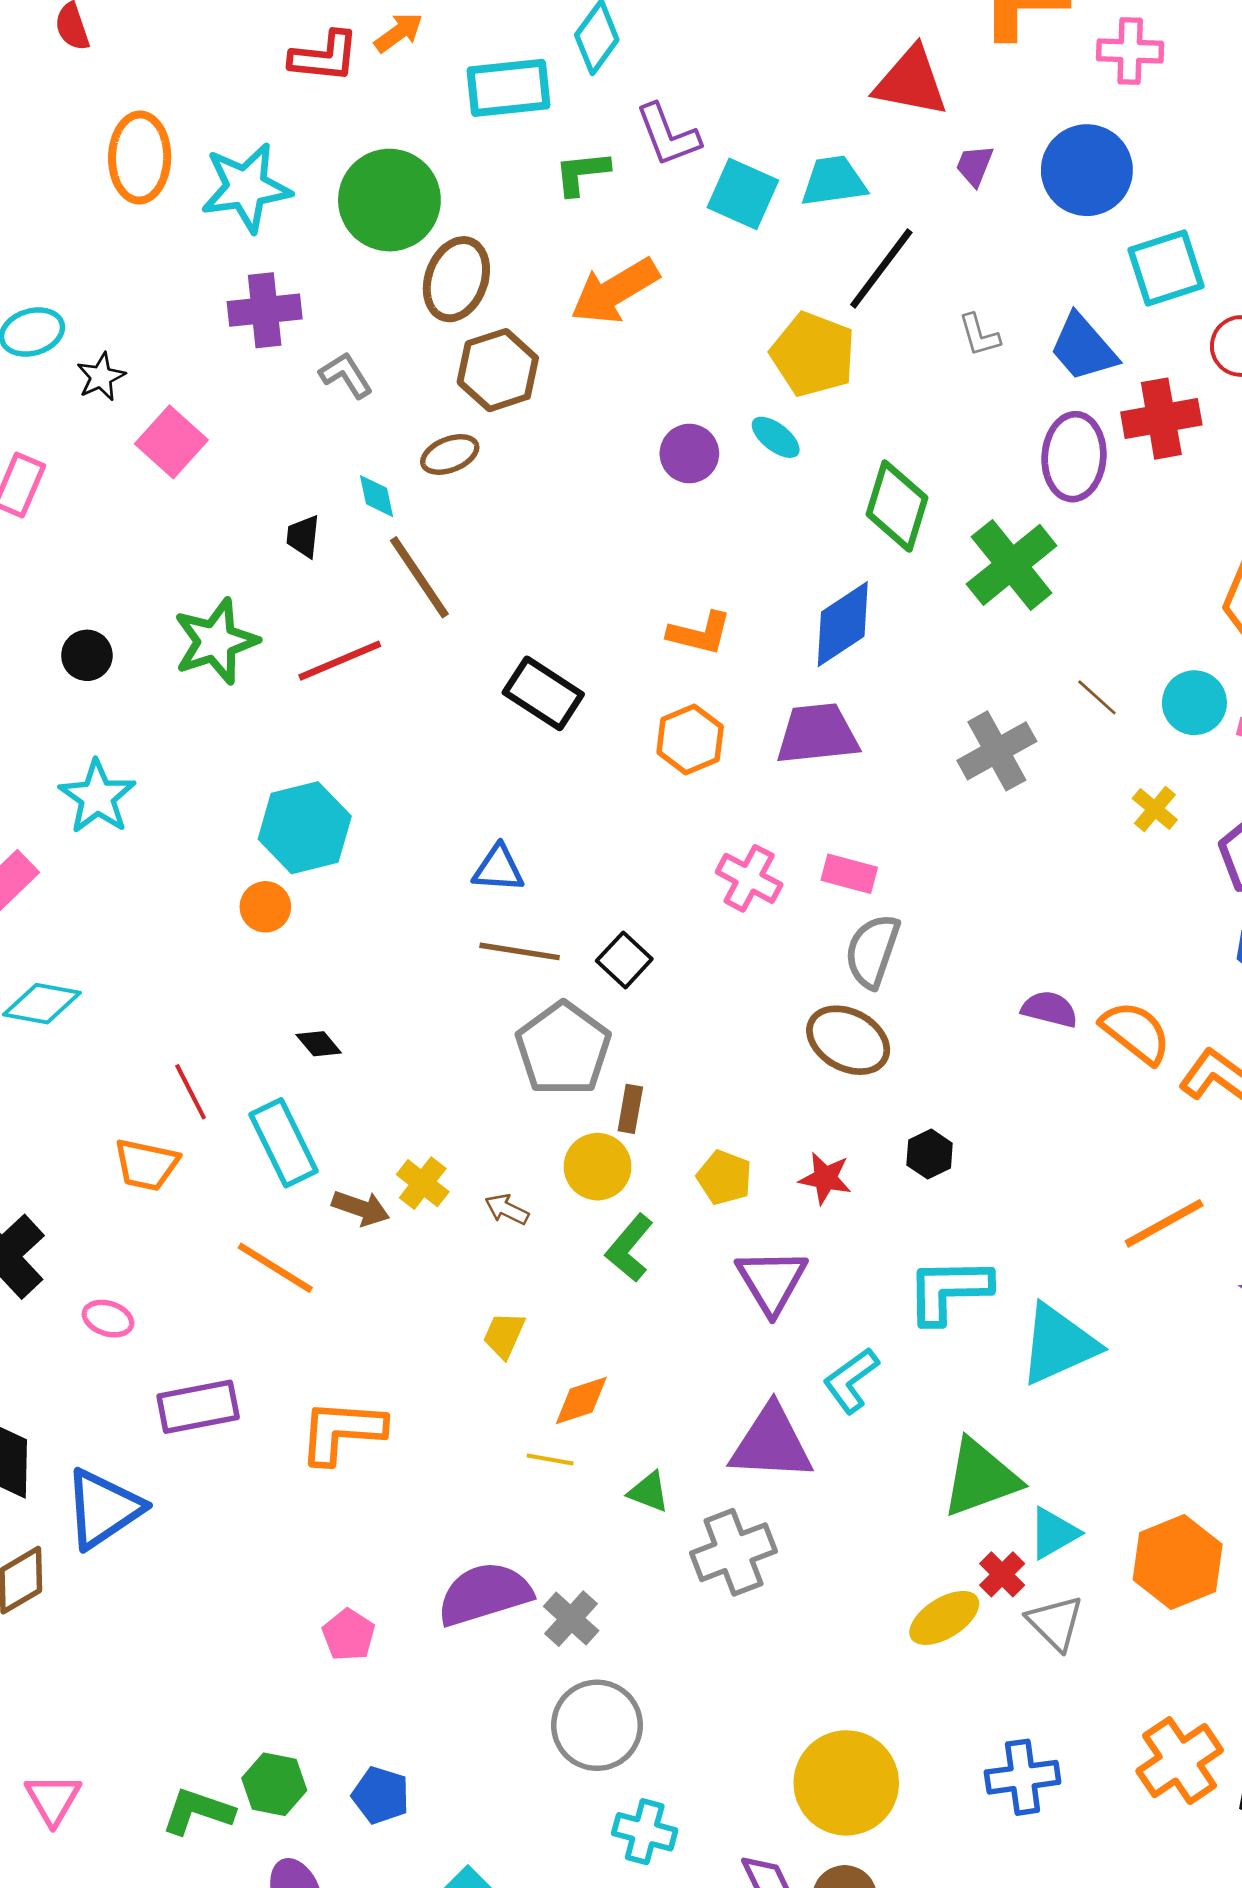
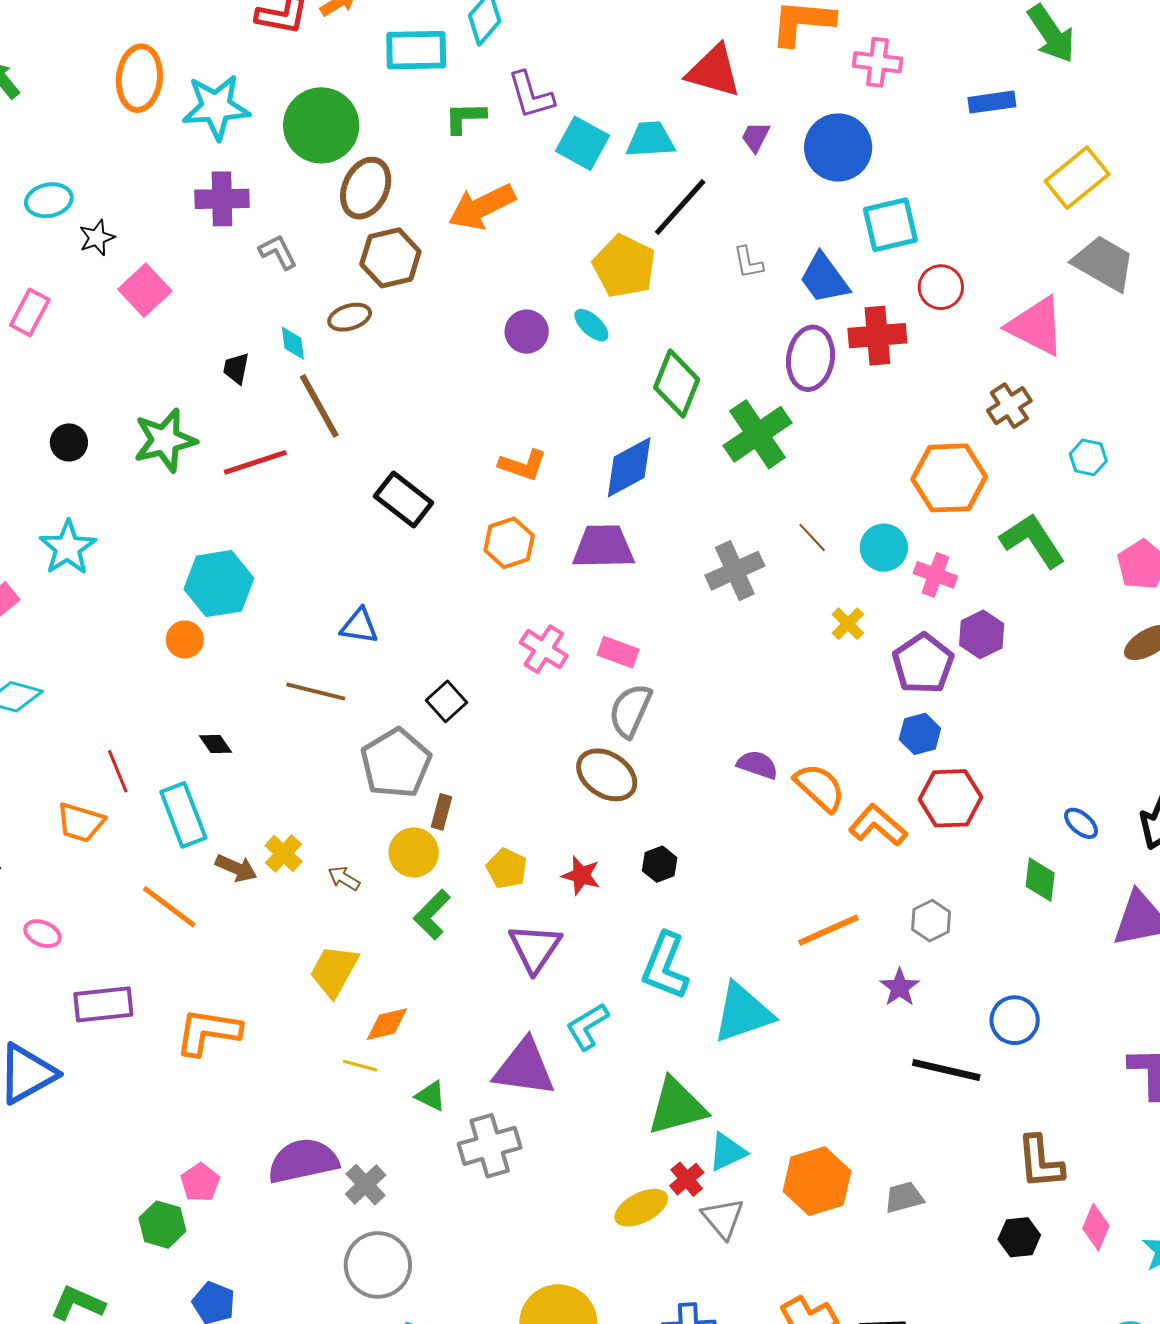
brown line: (520, 951) -> (316, 692), moved
cyan L-shape: (949, 1290) -> (665, 966), turned -72
yellow trapezoid: (504, 1335) -> (334, 971), size x1.5
green hexagon: (274, 1784) -> (162, 1225), moved

